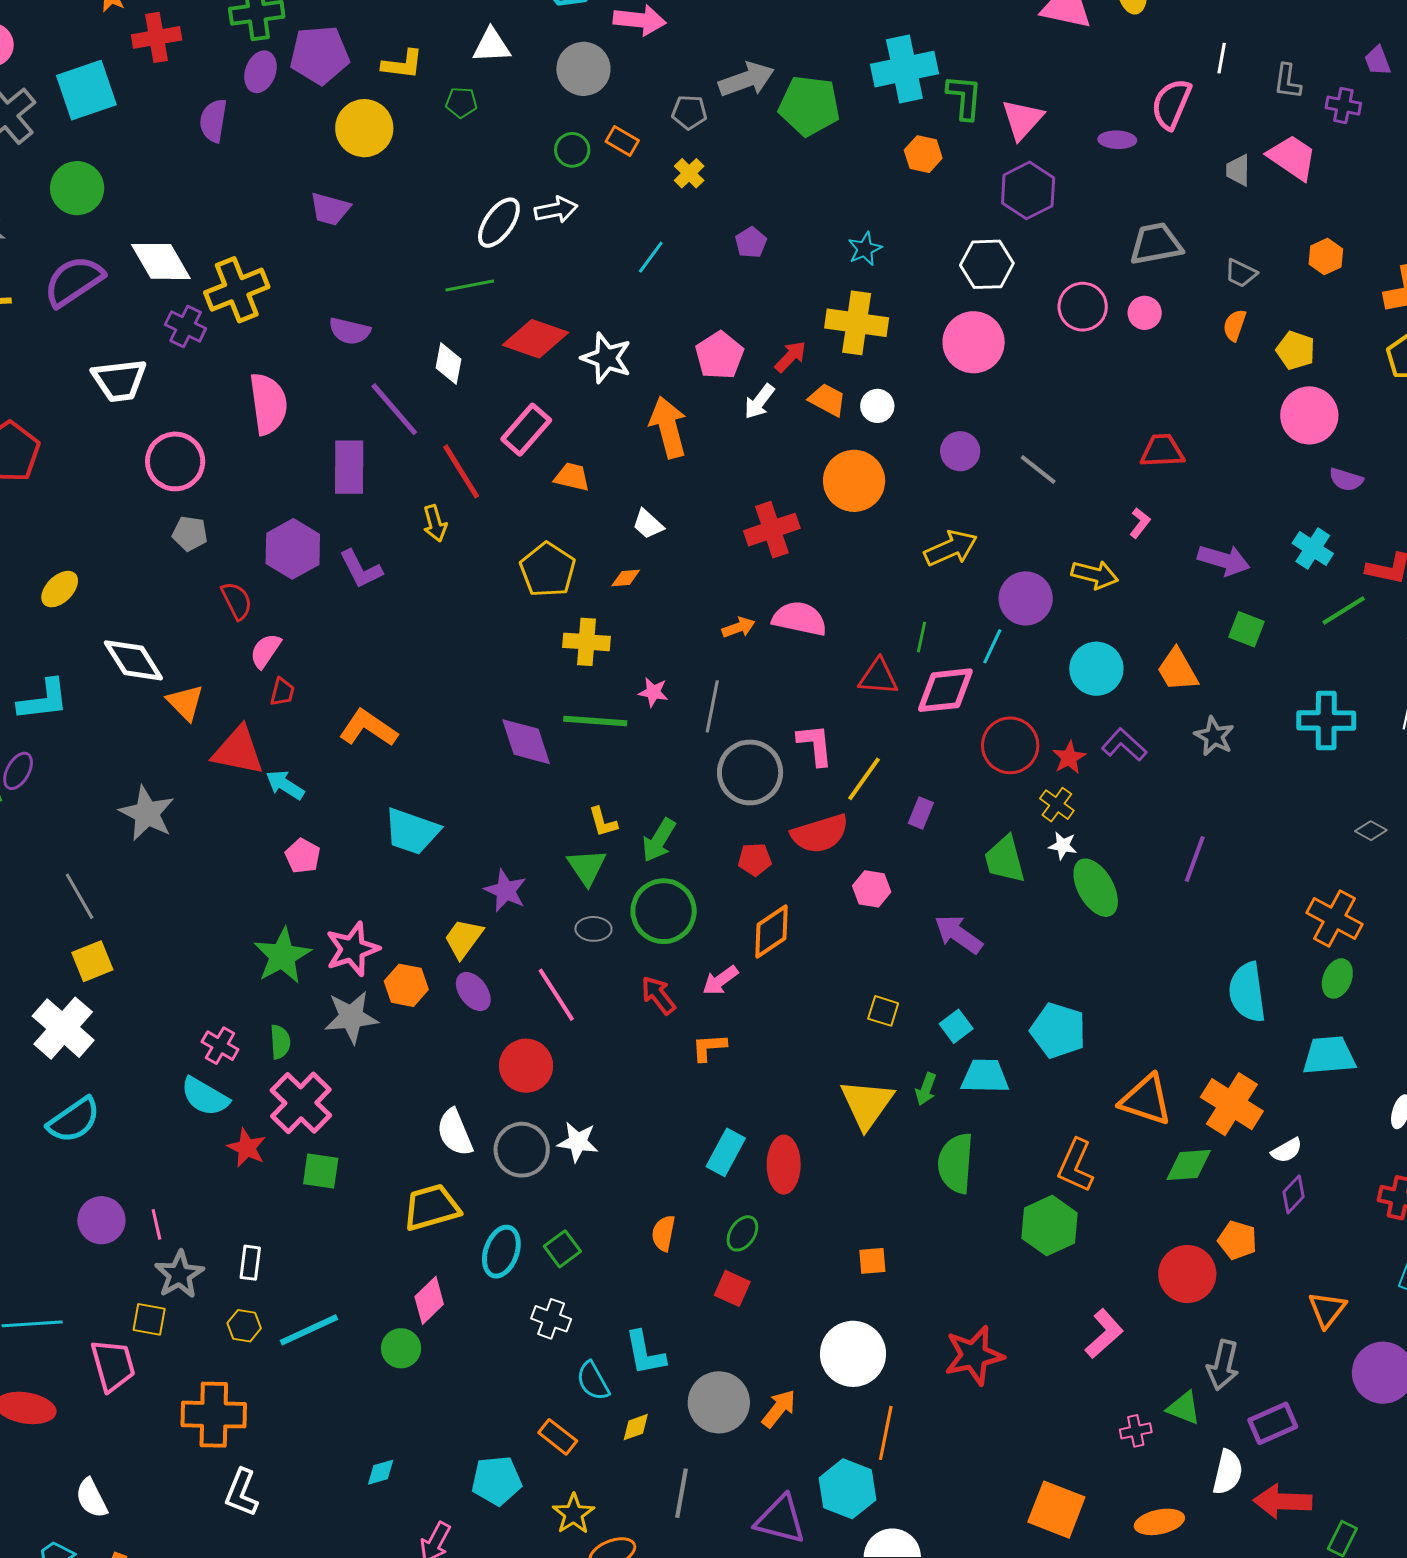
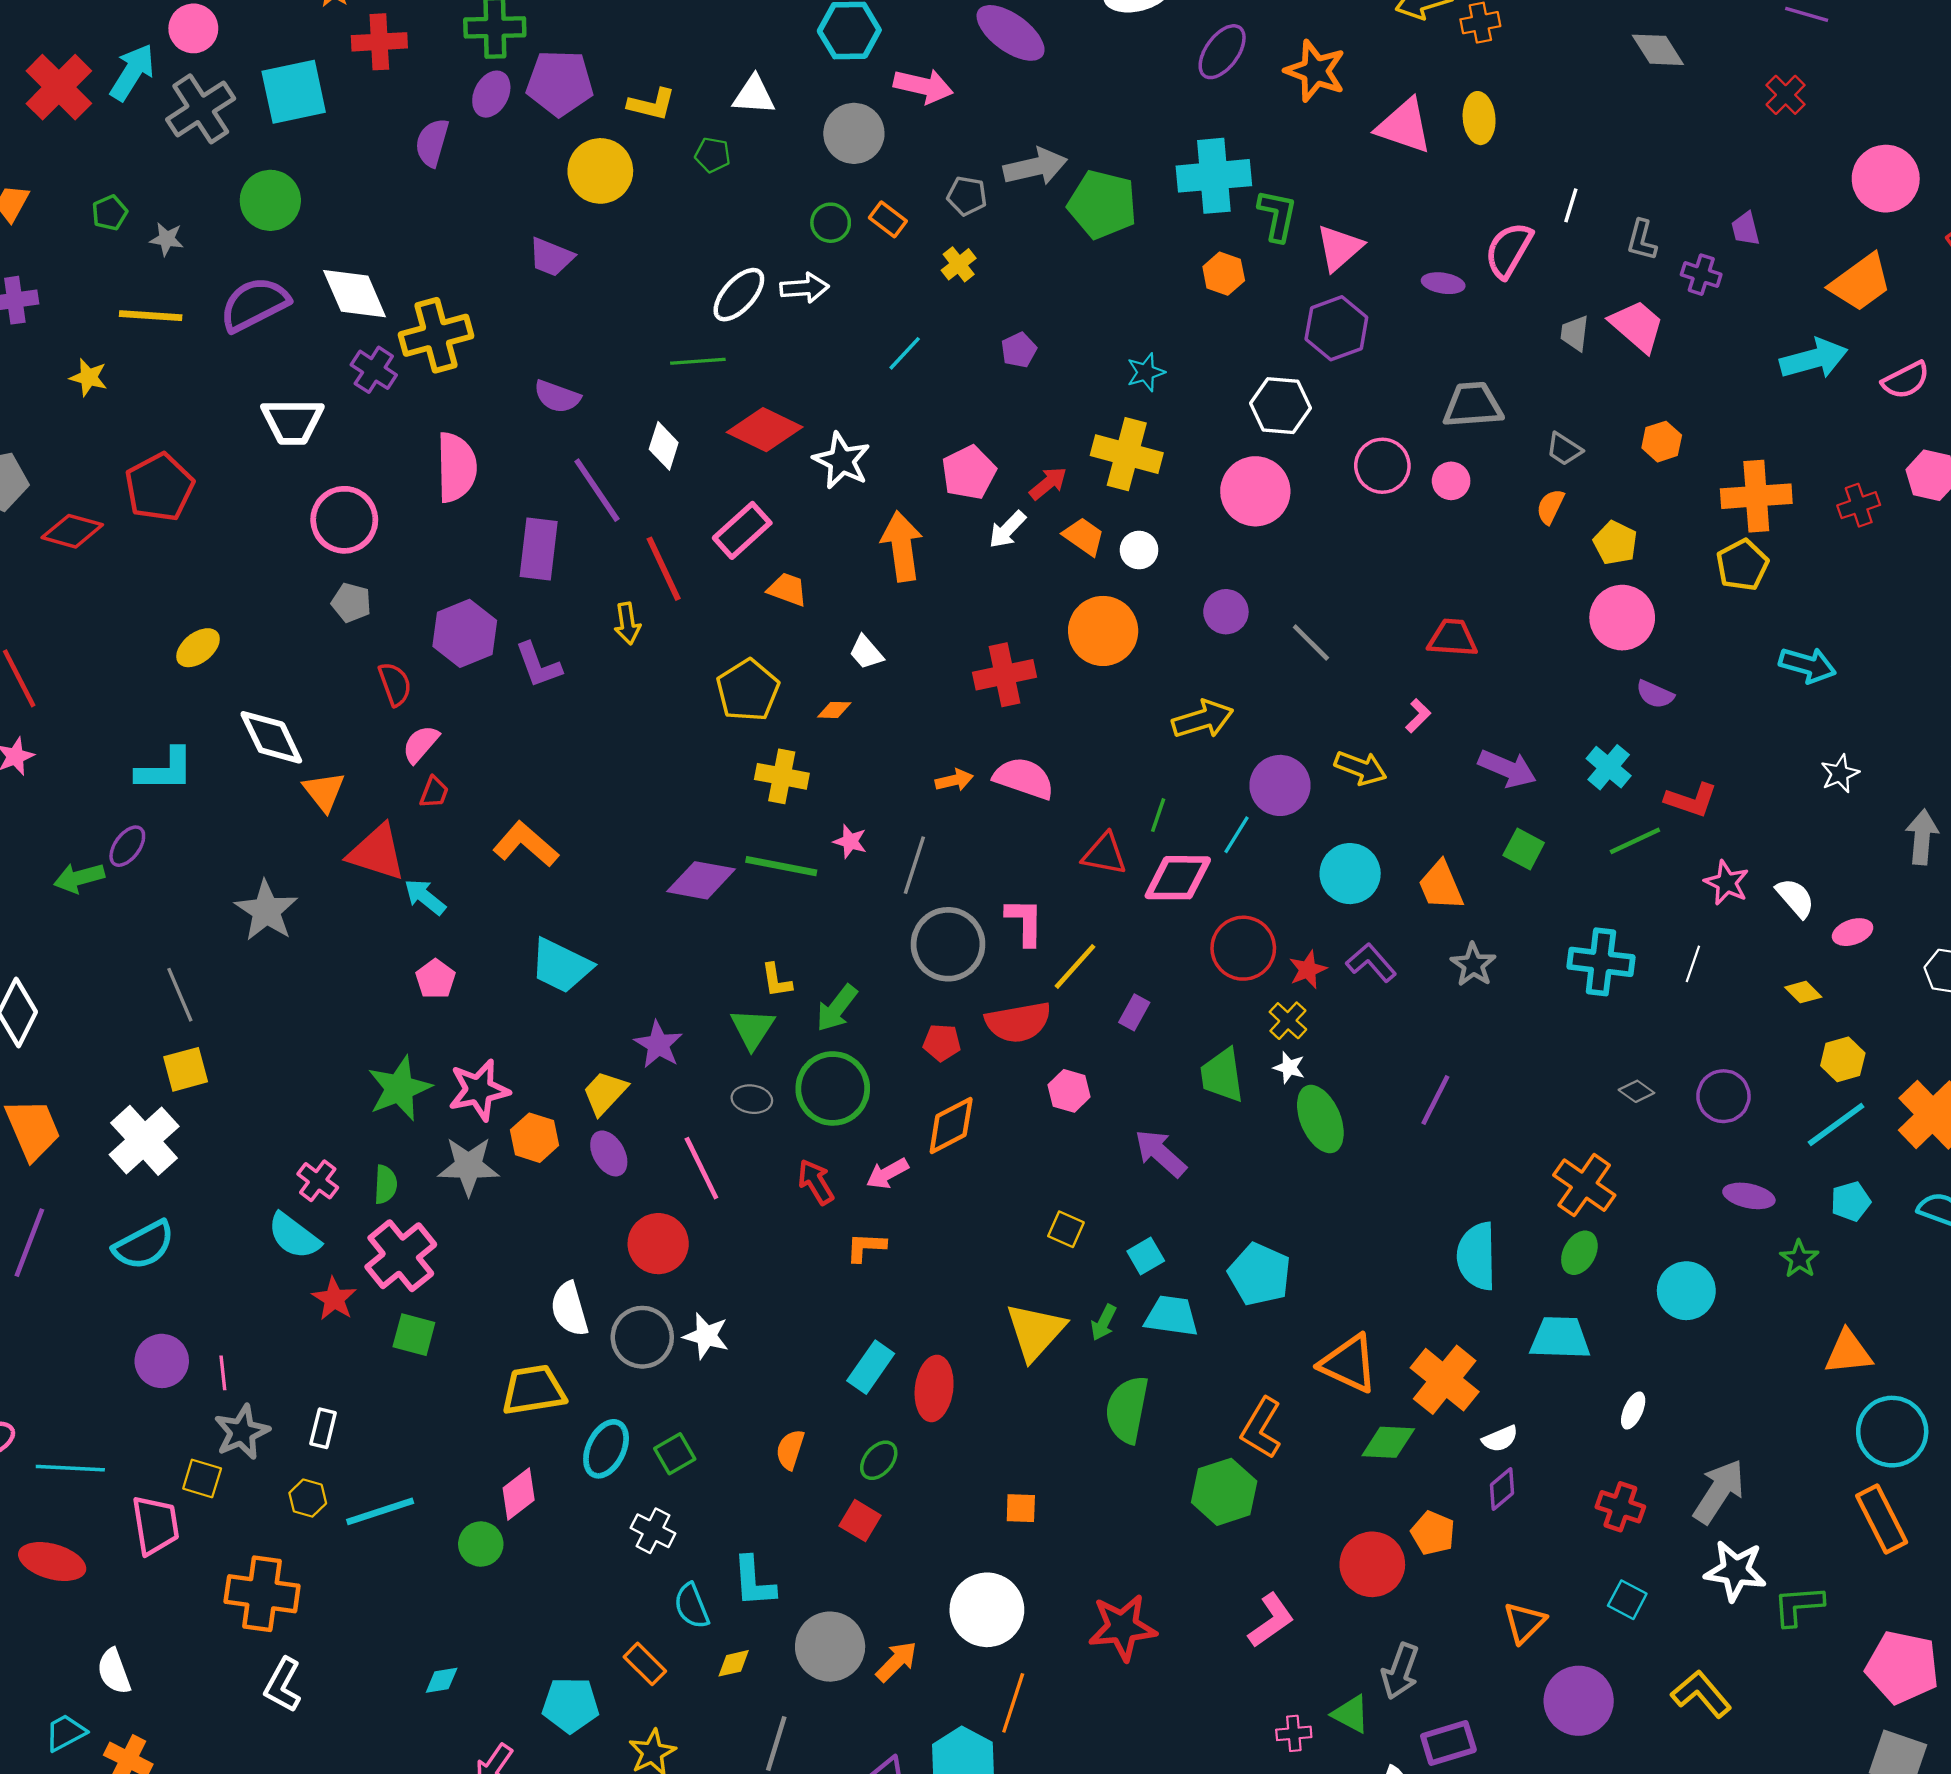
purple diamond: (526, 742) -> (701, 880), turned -68

